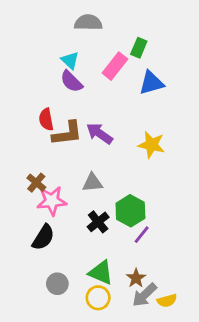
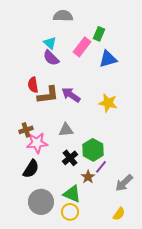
brown cross: (36, 183) -> (26, 130), turned 32
brown star: (136, 278) -> (88, 177), moved
gray circle: (57, 284) -> (41, 202), size x1.6
gray arrow: (144, 295) -> (124, 183), moved
yellow semicircle: (167, 301) -> (119, 214), turned -40

